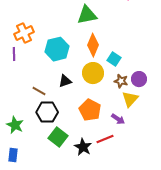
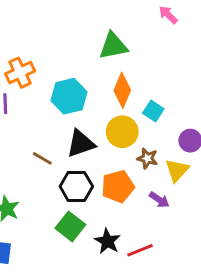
black triangle: (65, 81) -> (81, 144), size x1.5
brown star: (121, 81) -> (147, 158), moved
orange pentagon: (90, 110) -> (118, 186), turned 30
black hexagon: (47, 112) -> (76, 186), moved
red line: (105, 139) -> (140, 250), moved

